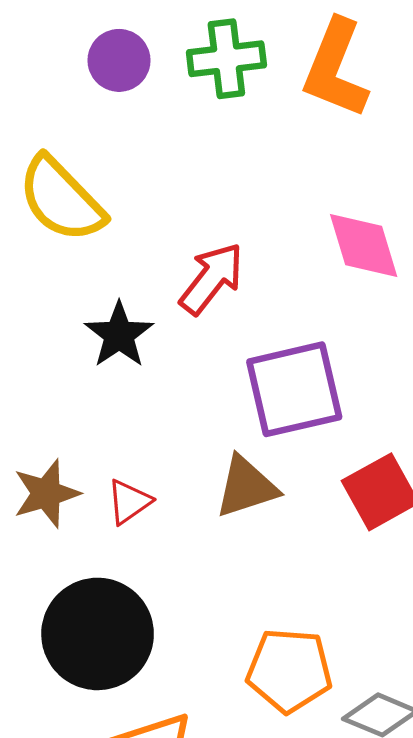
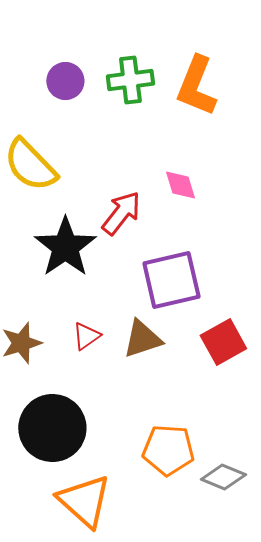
pink diamond: (364, 246) -> (180, 185), moved, size x0.7
black star: (119, 335) -> (65, 247), size x1.5
red triangle: (129, 502) -> (86, 336), moved

